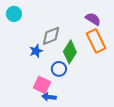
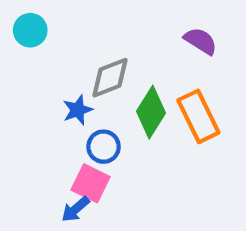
orange rectangle: (96, 41) -> (198, 116), moved
blue circle: (59, 69) -> (104, 147), moved
blue arrow: (49, 97) -> (75, 209), moved, turned -48

